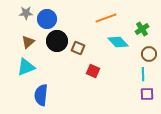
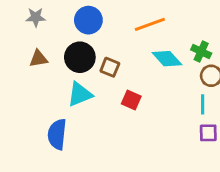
blue circle: (47, 19) -> (88, 20), moved
green cross: (142, 29) -> (201, 51), moved, turned -32
brown triangle: (28, 42) -> (38, 59), turned 32
cyan triangle: (26, 67) -> (80, 94), moved

